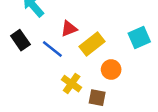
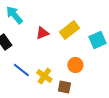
yellow rectangle: (92, 44) -> (69, 30), moved
blue line: (52, 49) -> (21, 70), moved

